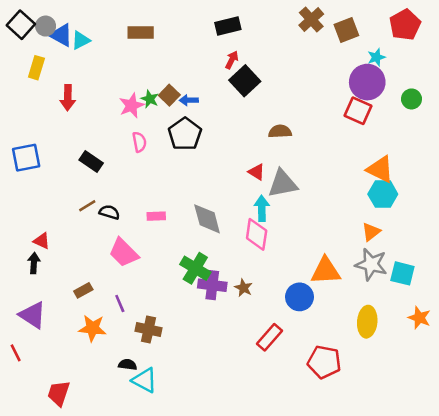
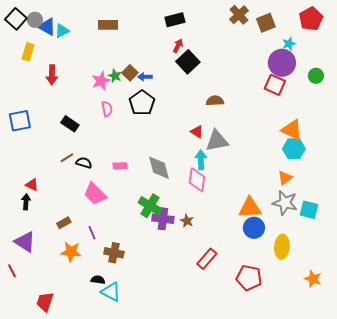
blue circle: (300, 297) -> (254, 228), moved
orange star: (419, 318) -> (313, 279), moved

